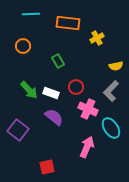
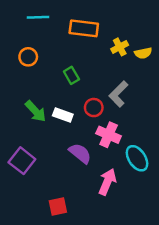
yellow semicircle: (116, 66) -> (143, 53), moved
gray L-shape: (111, 91) -> (118, 94), moved
purple semicircle: (54, 117) -> (80, 153), moved

